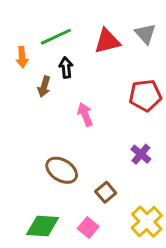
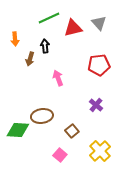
green line: (56, 37) -> (49, 18), moved
brown ellipse: (62, 170) -> (42, 116), turned -40
green diamond: (43, 226) -> (18, 130), moved

